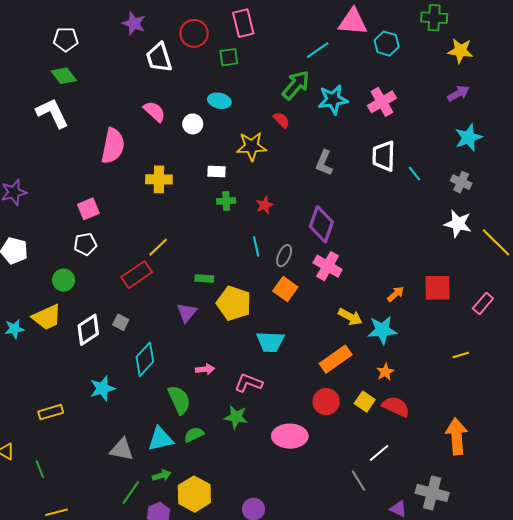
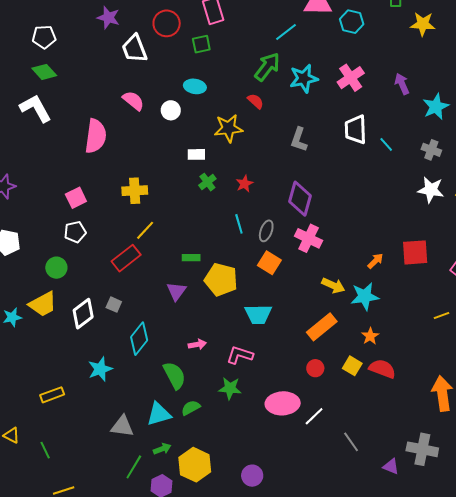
purple arrow: (458, 93) -> (402, 84), moved, turned -80
yellow cross: (159, 179) -> (135, 191), moved
green cross: (226, 201) -> (207, 182), turned -30
red circle: (326, 402) -> (315, 368), size x0.7
white line: (379, 453) -> (314, 416), moved

